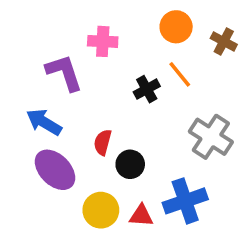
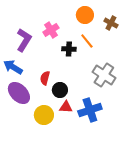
pink cross: (103, 41) -> (51, 30), moved, turned -35
purple L-shape: (64, 73) -> (24, 40), turned 50
black cross: (147, 89) -> (69, 49), turned 32
red triangle: (141, 216) -> (66, 107), moved

